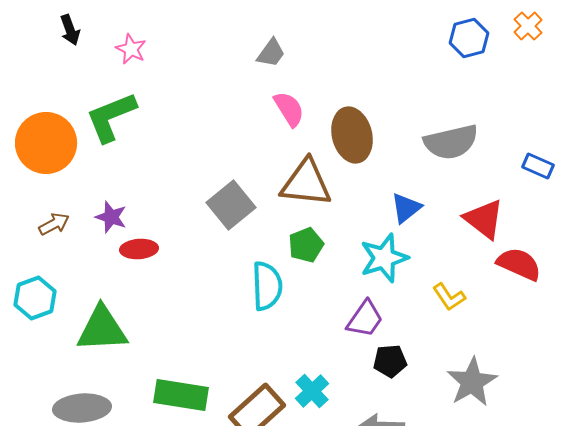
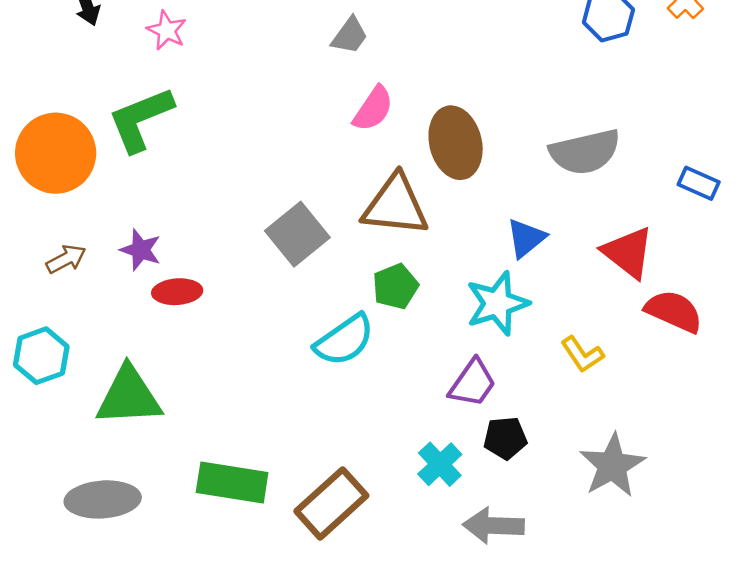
pink semicircle: (289, 109) -> (373, 109), turned 66
cyan semicircle: (267, 286) -> (344, 340), turned 57
cyan cross: (312, 391) -> (440, 464), moved

